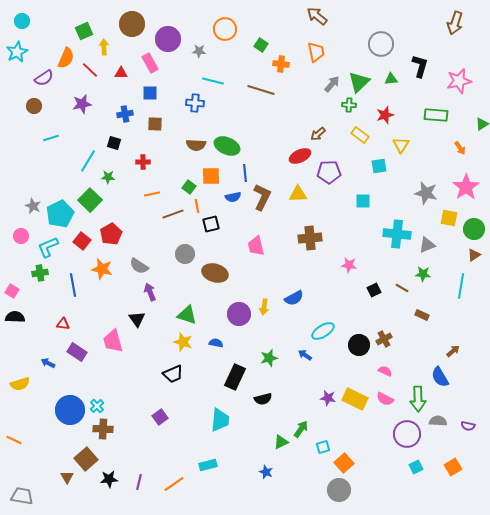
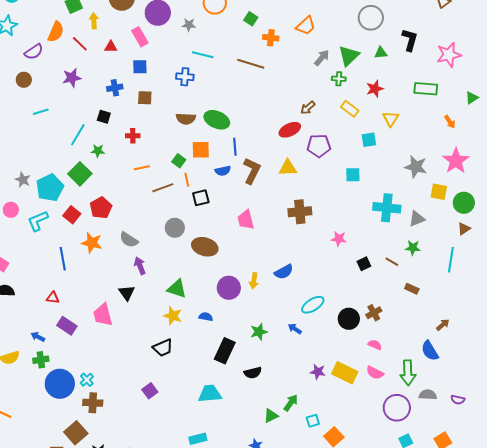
orange trapezoid: (316, 52) -> (306, 26), turned 60
green cross: (40, 273) -> (41, 360), moved
cyan trapezoid: (220, 420) -> (210, 394), turned -100

